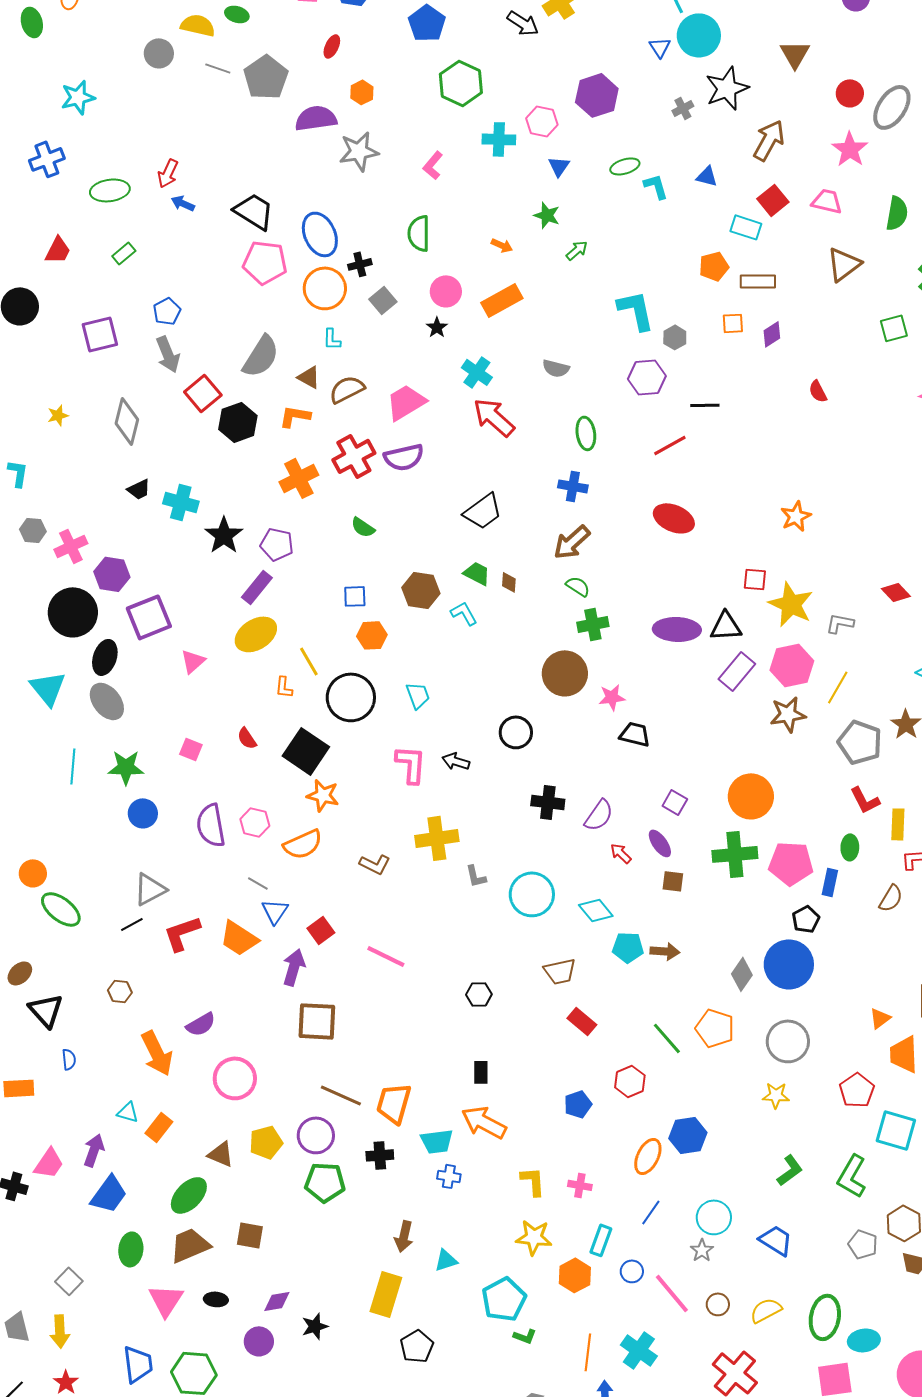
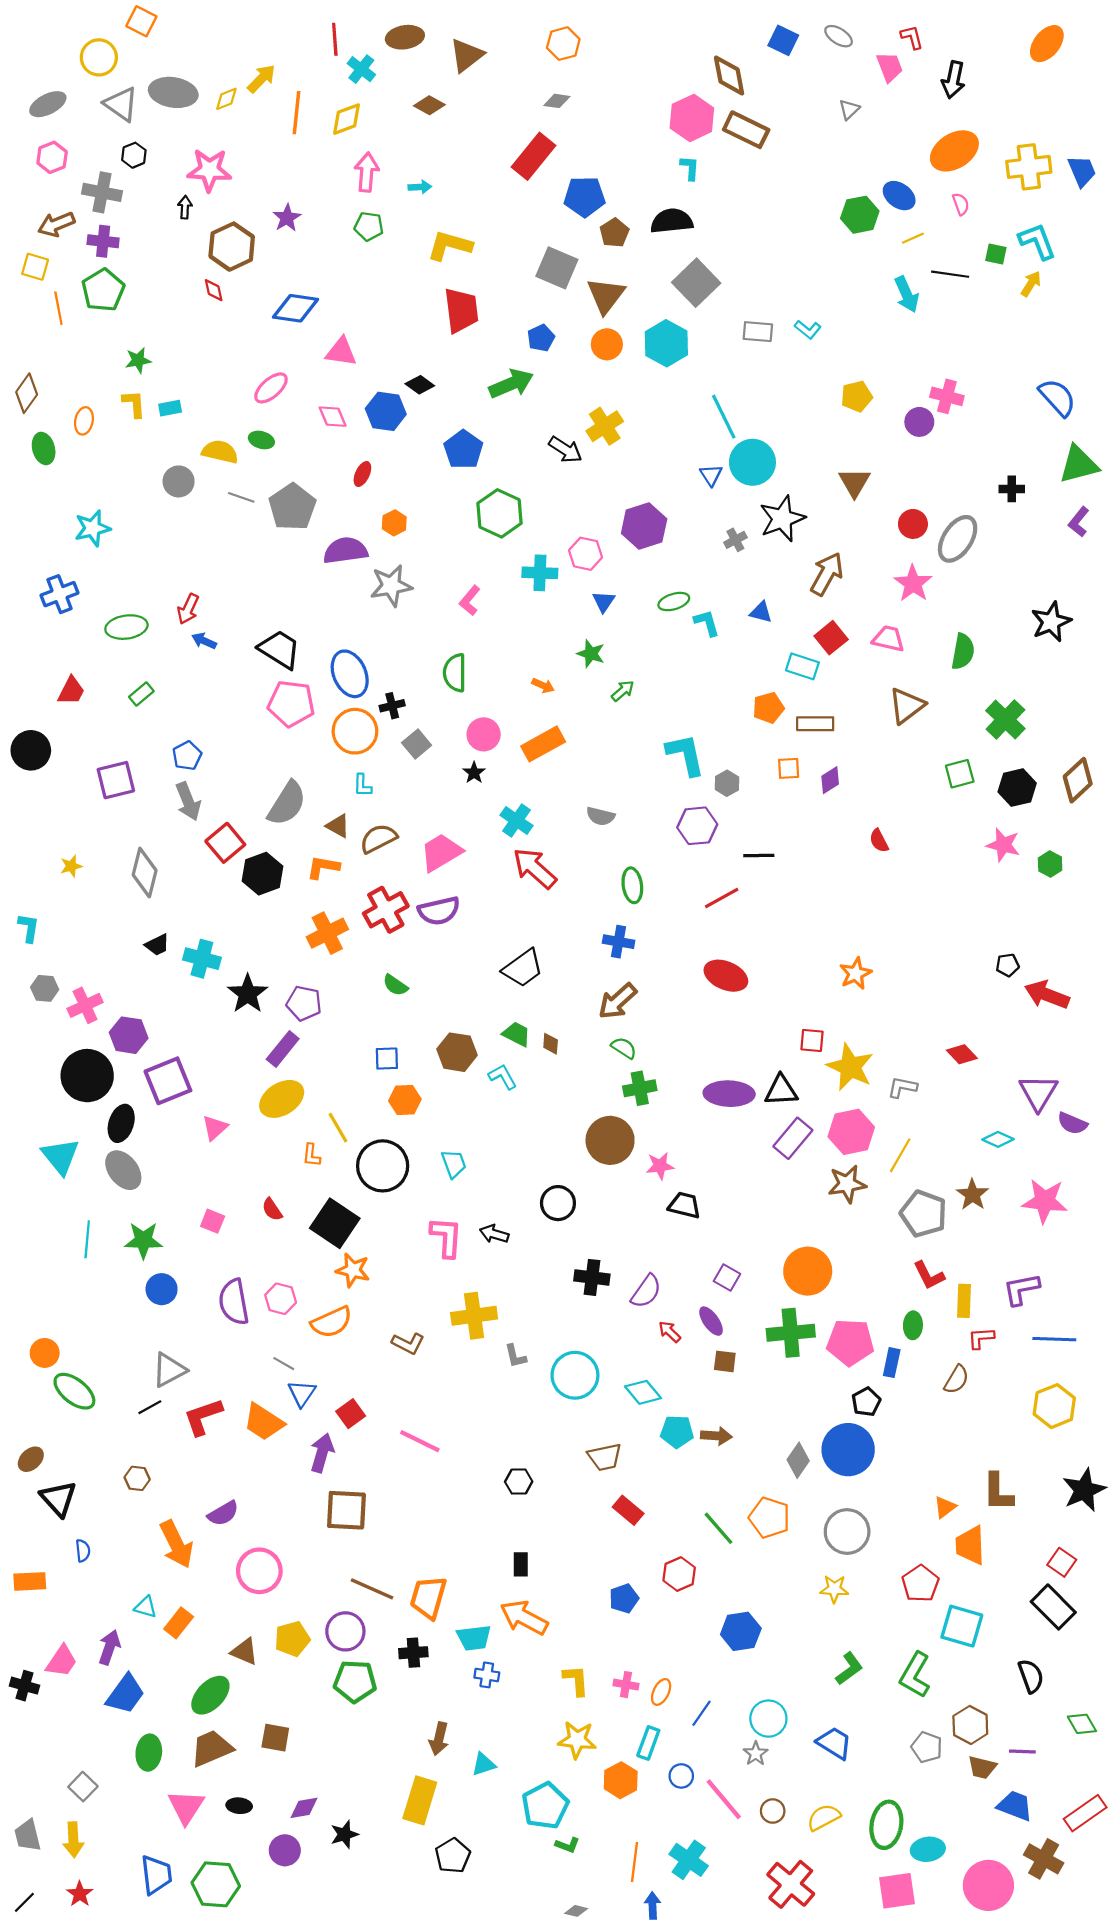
orange ellipse: (648, 1156) -> (661, 1692), moved, size x0.7

